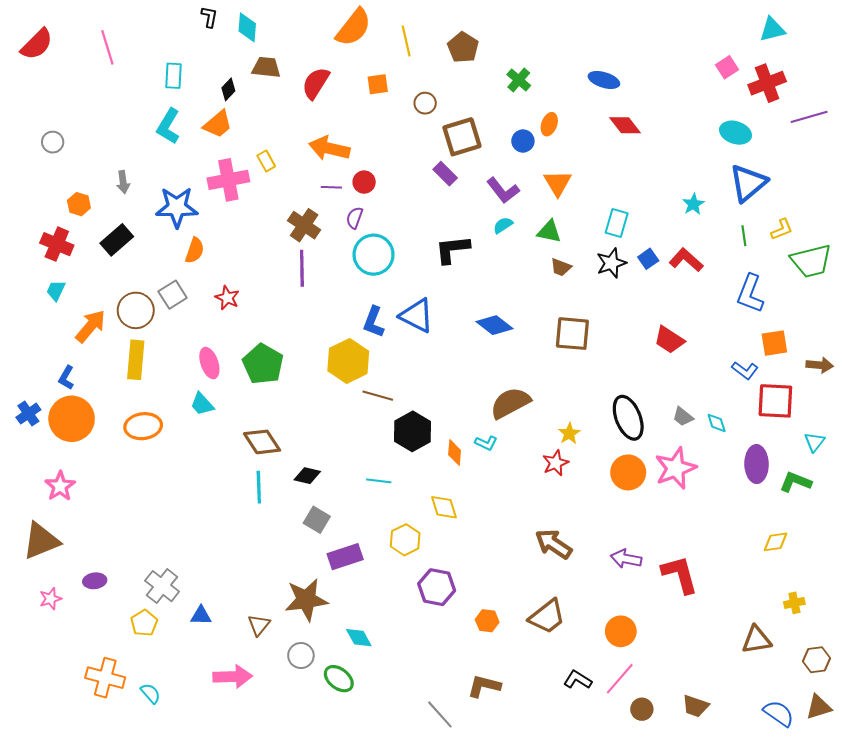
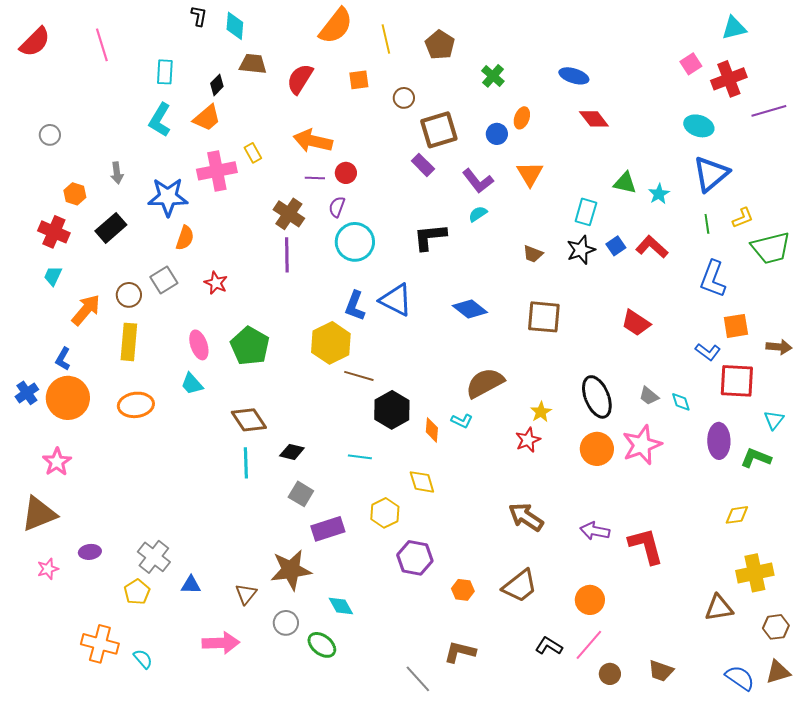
green triangle: (549, 231) -> (625, 183), moved
brown circle: (136, 310) -> (129, 295), size x0.7
yellow cross: (794, 603) -> (755, 573), size x1.8

